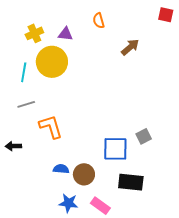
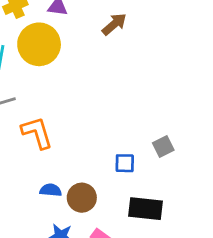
brown arrow: (130, 47) -> (114, 24), moved
blue square: (115, 149) -> (125, 163), size x0.6

